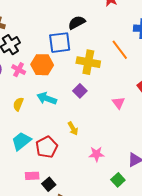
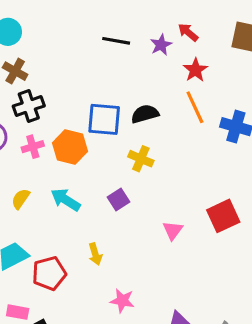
black semicircle: (77, 22) -> (145, 114), moved
orange line: (120, 50) -> (195, 107), moved
yellow cross: (88, 62) -> (141, 159), size x0.7
pink cross: (19, 70) -> (33, 147), turned 32

